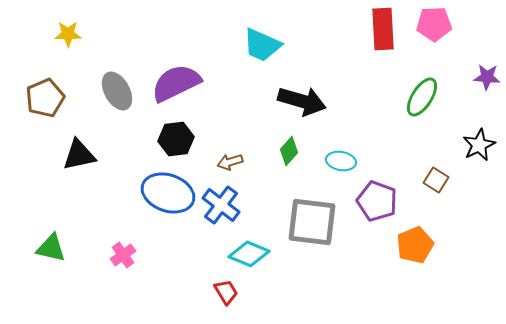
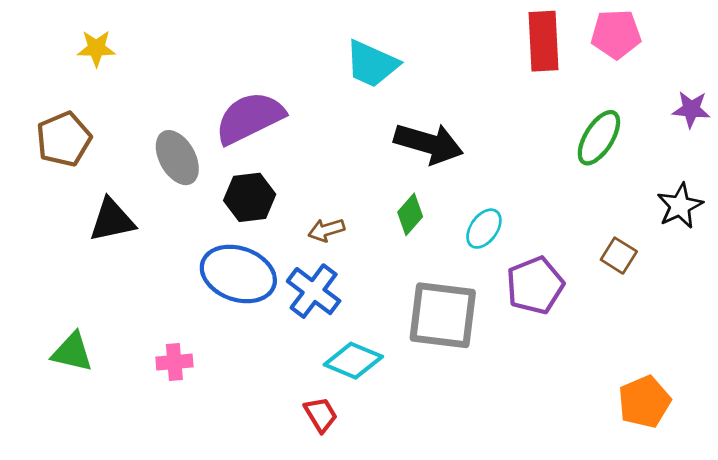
gray ellipse: (117, 91) -> (177, 158), moved
cyan ellipse: (341, 161) -> (484, 229), turned -64
purple pentagon: (377, 201) -> (535, 285), turned 30
orange pentagon: (415, 245) -> (644, 402), moved
pink cross: (123, 255) -> (174, 362), turned 30

